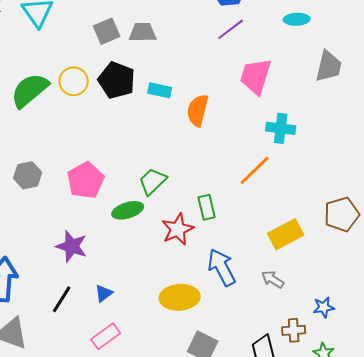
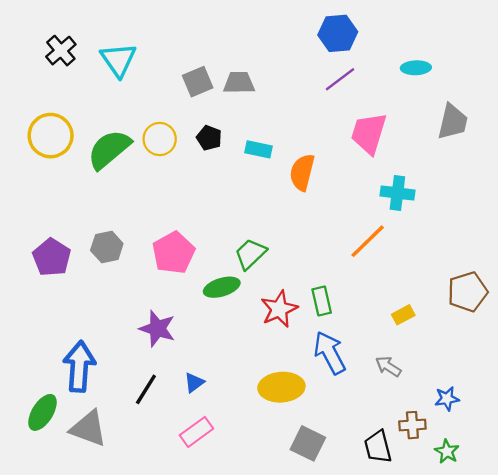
black pentagon: (117, 80) -> (209, 138), size x0.6
green rectangle: (207, 207) -> (322, 301), moved
yellow rectangle: (286, 234) -> (403, 315), size x0.6

